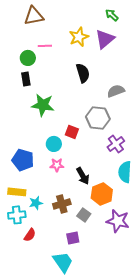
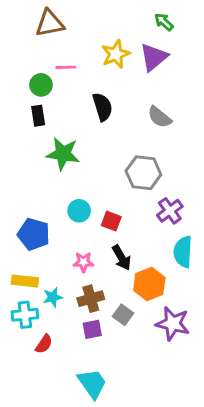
black semicircle: (83, 73) -> (102, 107), moved
gray semicircle: (116, 91) -> (160, 117), moved, turned -120
red square: (72, 132) -> (111, 221), moved
pink star: (57, 165) -> (83, 262), moved
purple square: (73, 238) -> (92, 329), moved

